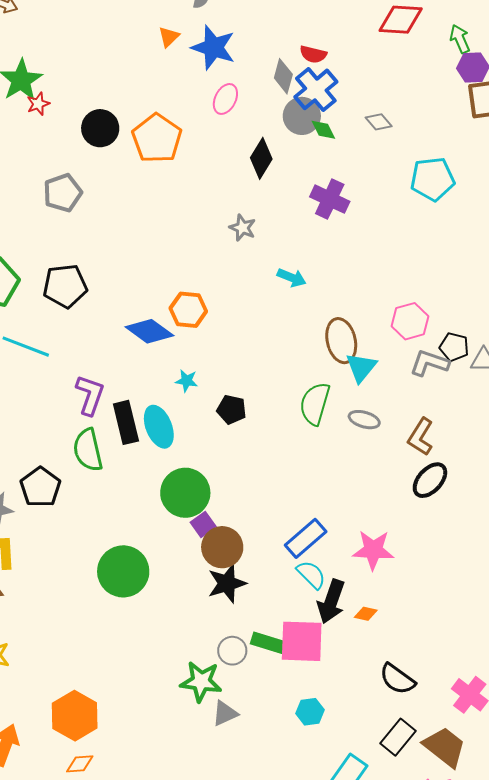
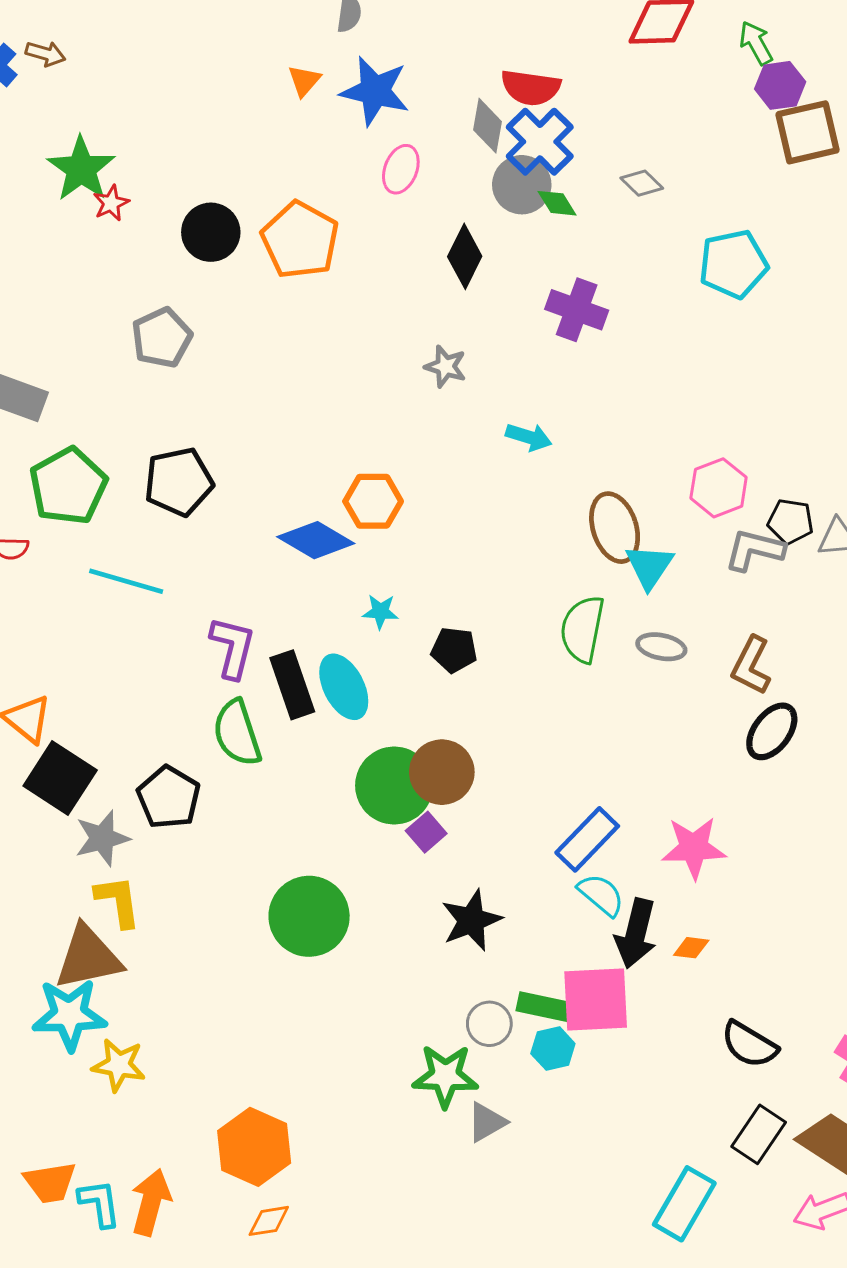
red semicircle: (313, 54) -> (531, 88), size x1.4
brown circle: (222, 547) -> (442, 772), moved
cyan hexagon: (310, 712) -> (553, 1049), moved

